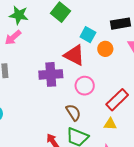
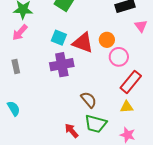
cyan square: (88, 35) -> (59, 38), moved
orange circle: (105, 49) -> (107, 40), moved
pink circle: (85, 86) -> (119, 57), moved

